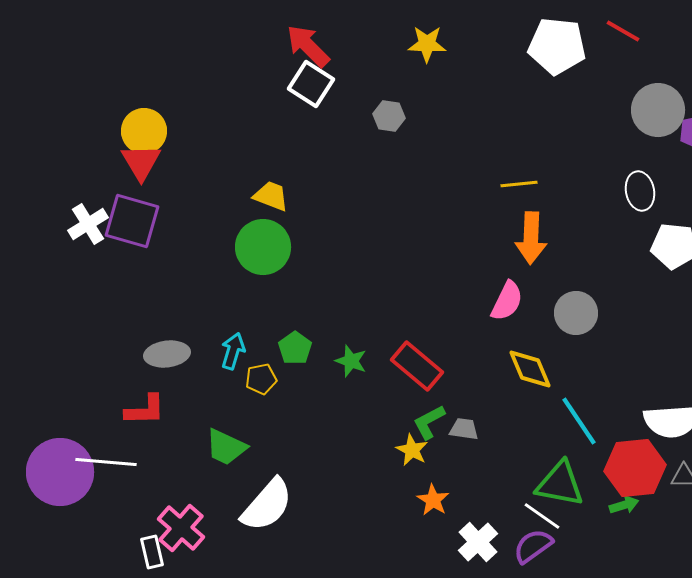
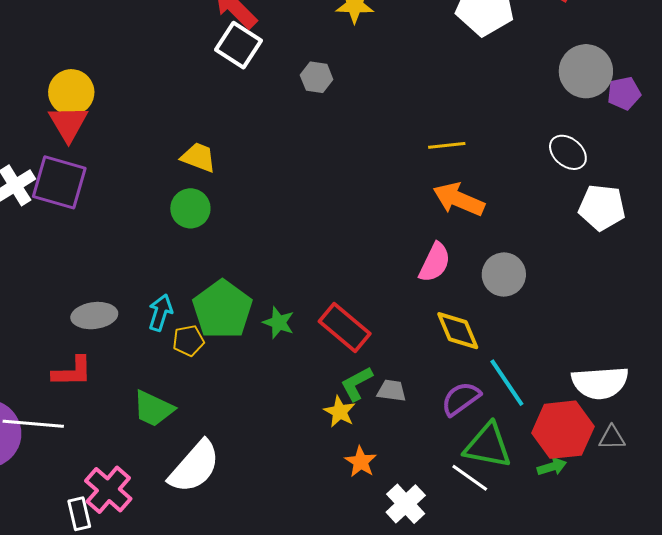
white ellipse: (640, 191) -> (568, 152), turned -39
orange arrow: (531, 238) -> (459, 199), turned 111
green circle: (263, 247) -> (190, 208), size x0.7
green pentagon: (295, 348) -> (222, 310), size x1.8
purple semicircle: (533, 546) -> (461, 399), moved

